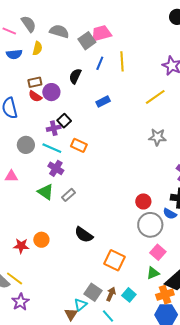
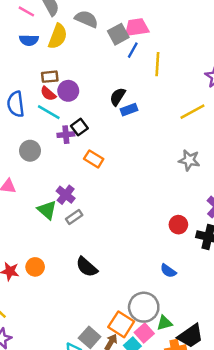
yellow semicircle: (37, 48) -> (58, 36), size x1.5
blue line: (100, 63) -> (133, 50), moved
black semicircle: (75, 76) -> (118, 97), moved
cyan line: (52, 148) -> (49, 112), moved
purple cross: (56, 168) -> (66, 195), moved
red circle: (143, 201) -> (178, 225), moved
blue semicircle: (170, 214) -> (168, 271), moved
gray circle: (150, 225) -> (144, 307), moved
pink square: (158, 252) -> (144, 333), moved
orange square: (115, 260) -> (121, 324), moved

